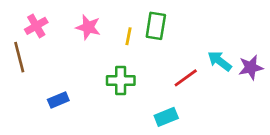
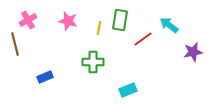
cyan arrow: (220, 61) -> (169, 25), moved
red line: (186, 78) -> (143, 39), moved

